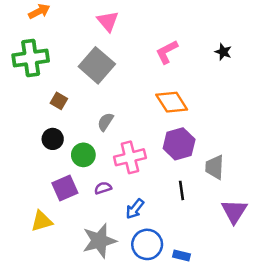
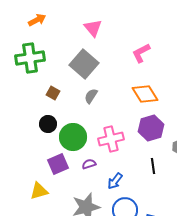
gray semicircle: (105, 122) -> (91, 96), moved
green circle: (83, 155) -> (73, 137), size x1.4

